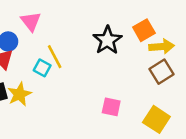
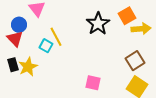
brown square: (162, 72) -> (135, 61), moved
pink square: (111, 107) -> (93, 83), moved

